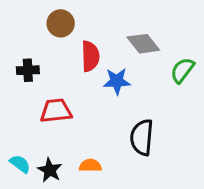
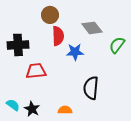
brown circle: (61, 23) -> (50, 15), moved
black cross: (28, 70) -> (18, 45), size x1.5
orange semicircle: (90, 165) -> (65, 110), moved

